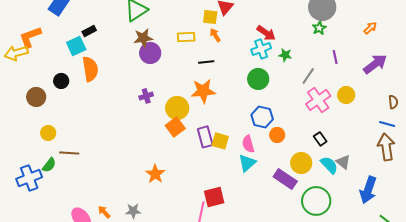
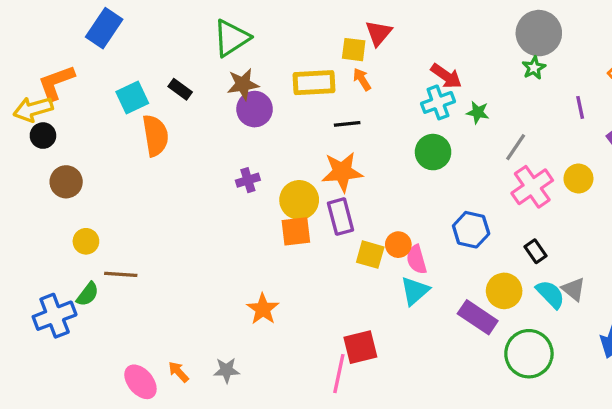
black rectangle: (89, 31) -> (180, 89), moved, turned 64
yellow rectangle: (186, 37) -> (314, 83), size x1.4
purple line: (335, 57) -> (580, 107), moved
black circle: (61, 81) -> (43, 136), moved
blue hexagon: (262, 117) -> (471, 230), moved
orange square: (175, 127) -> (296, 231), turned 30
orange circle: (277, 135) -> (398, 245), moved
purple rectangle: (205, 137) -> (340, 217), moved

